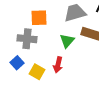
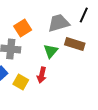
orange square: (39, 18) -> (23, 28), turned -30

